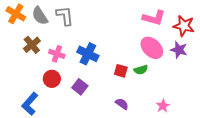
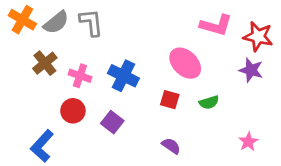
gray semicircle: (40, 16) -> (56, 22), turned -96
pink ellipse: (152, 48) -> (185, 63), moved
green semicircle: (141, 70) -> (209, 102), moved
pink star: (163, 106) -> (248, 142), moved

